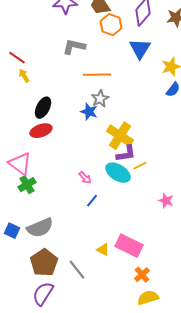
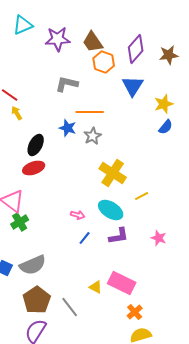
blue star: (89, 112) -> (68, 128), moved
purple L-shape: (126, 154) -> (119, 236), moved
yellow line: (140, 166) -> (142, 196), moved
pink arrow: (85, 178) -> (78, 215), turned -32

